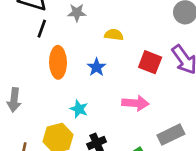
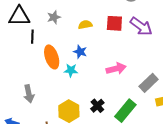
red square: (150, 62) -> (114, 23), moved
cyan star: (79, 109) -> (71, 70), moved

